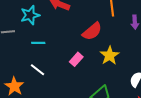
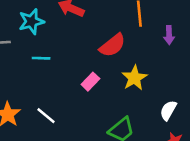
white line: (37, 70) -> (46, 116), moved

